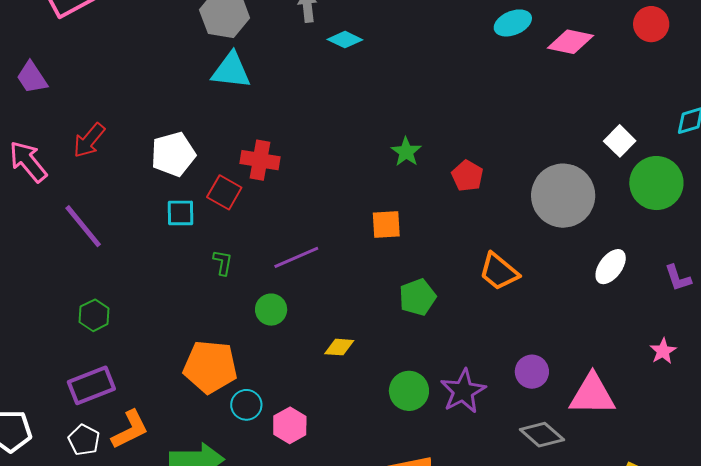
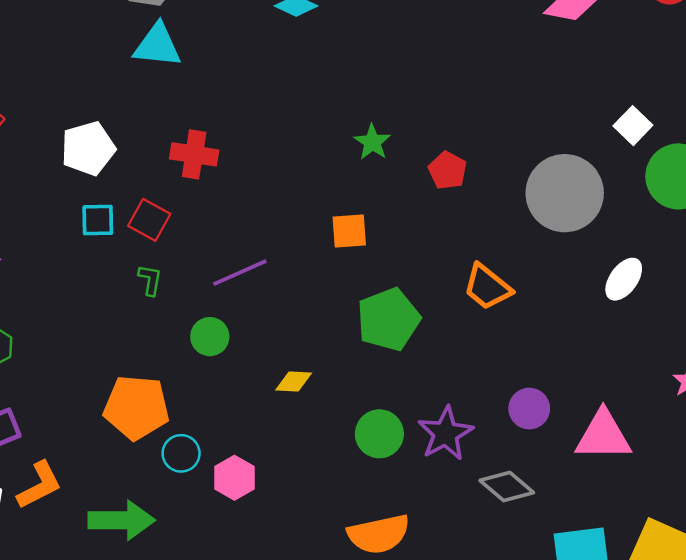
red square: (224, 192) -> (149, 220), moved
green pentagon: (418, 297) -> (388, 319), size x1.4
gray diamond: (542, 435) -> (507, 487), moved

